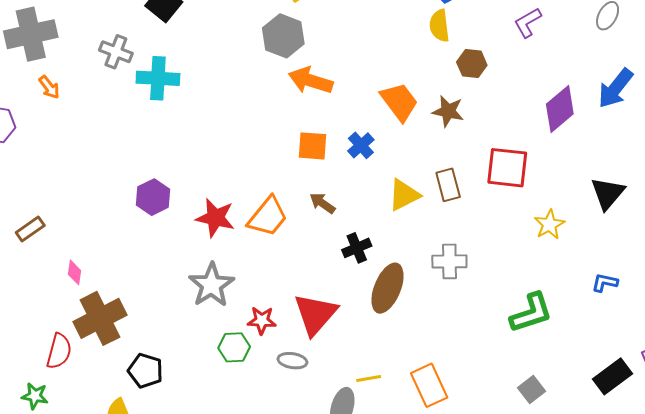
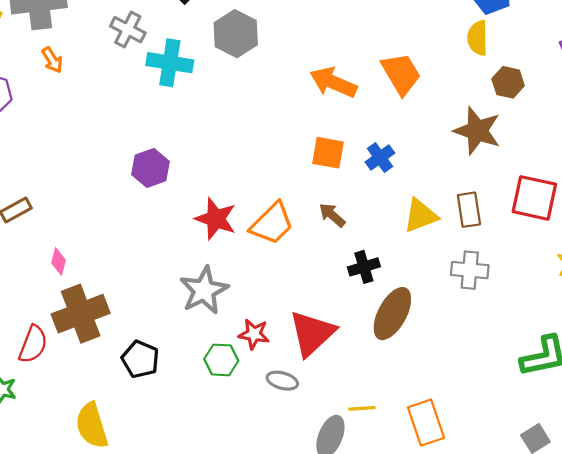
gray hexagon: (283, 36) -> (236, 34), moved
orange trapezoid: (399, 102) -> (401, 74), moved
brown star: (448, 111) -> (477, 131), size x1.4
purple hexagon: (153, 197) -> (150, 168), moved
gray cross: (449, 261) -> (470, 270), moved
black pentagon: (145, 371) -> (140, 359), moved

